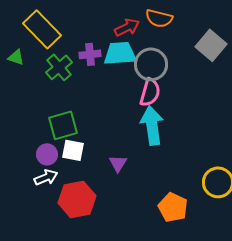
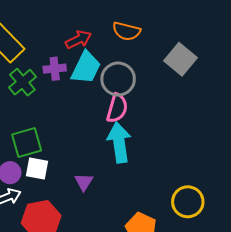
red arrow: (127, 27) -> (79, 40), moved
cyan trapezoid: (120, 53) -> (86, 68), turned 120

